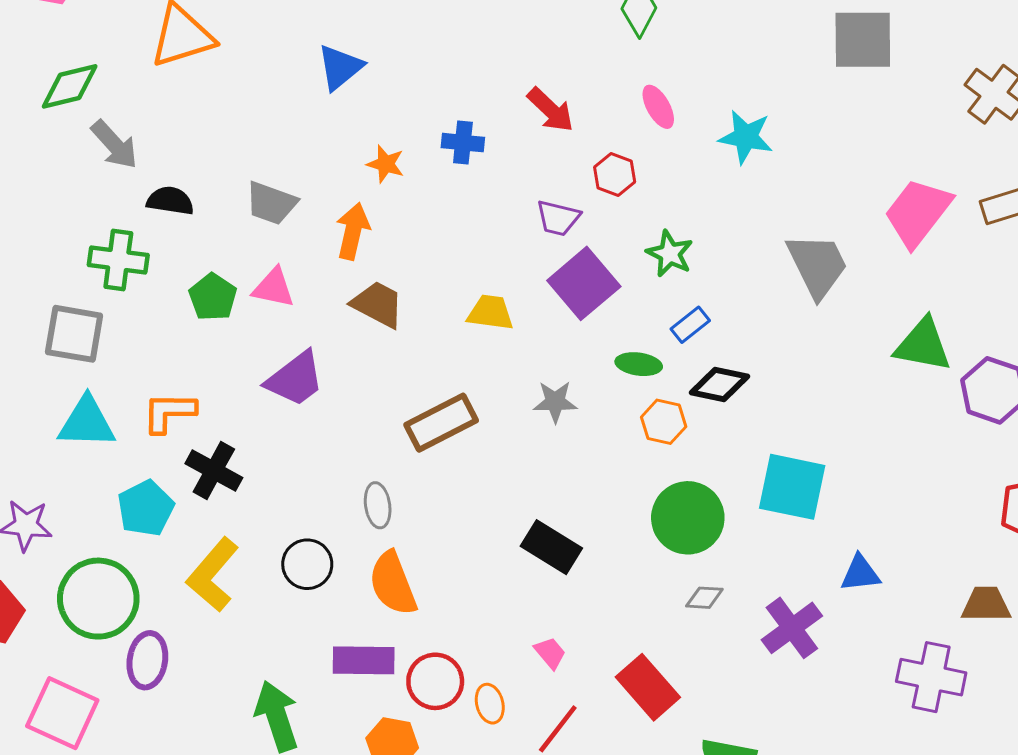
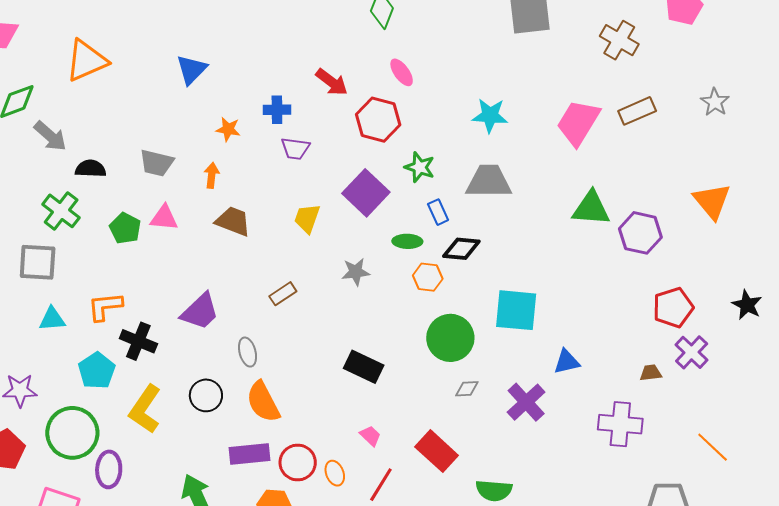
cyan star: (746, 137) -> (490, 115), moved
red hexagon: (615, 175) -> (378, 120), size x1.6
purple trapezoid: (558, 218) -> (295, 149), moved
orange arrow: (353, 231) -> (212, 175), size x0.7
green cross: (118, 260) -> (61, 211), turned 36
gray trapezoid: (817, 265) -> (489, 181), moved, turned -57
yellow trapezoid: (490, 312) -> (307, 218), turned -72
blue rectangle: (690, 325) -> (438, 212), turned -70
purple trapezoid: (295, 379) -> (200, 312), moved
cyan triangle: (87, 423) -> (52, 319), size x0.7
brown rectangle: (441, 423) -> (283, 294), size x0.6
brown trapezoid: (986, 604) -> (651, 373), size x0.7

